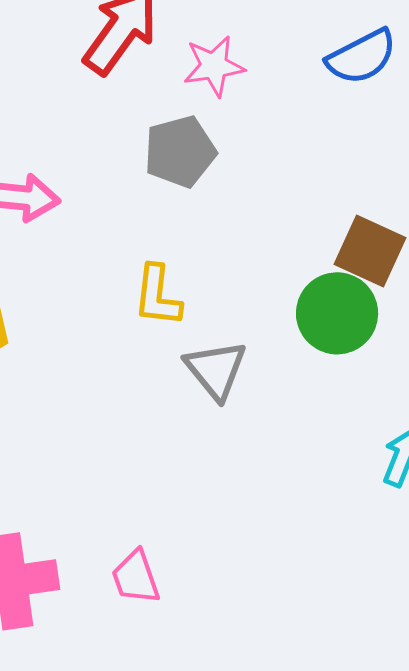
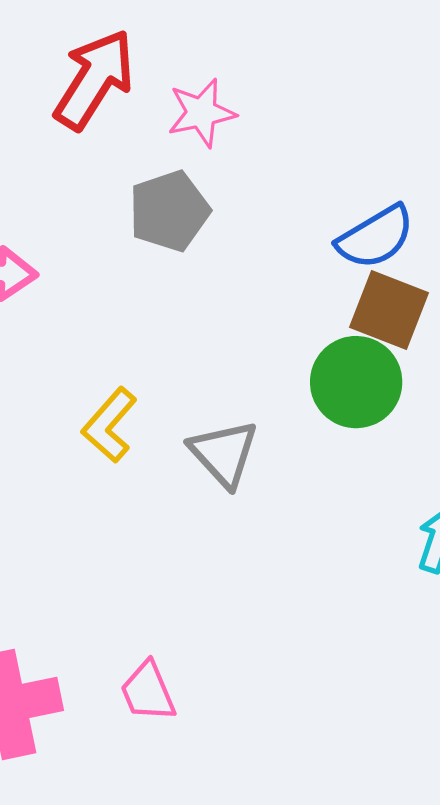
blue semicircle: (362, 57) -> (376, 237), moved
yellow L-shape: (157, 296) -> (109, 425), moved, turned 38

